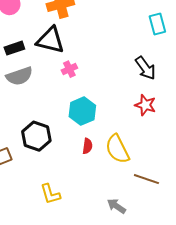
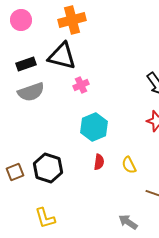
black hexagon: (36, 136) -> (48, 168), moved
yellow semicircle: (117, 149) -> (129, 165), size x0.6
yellow L-shape: (50, 194) -> (45, 218), moved

